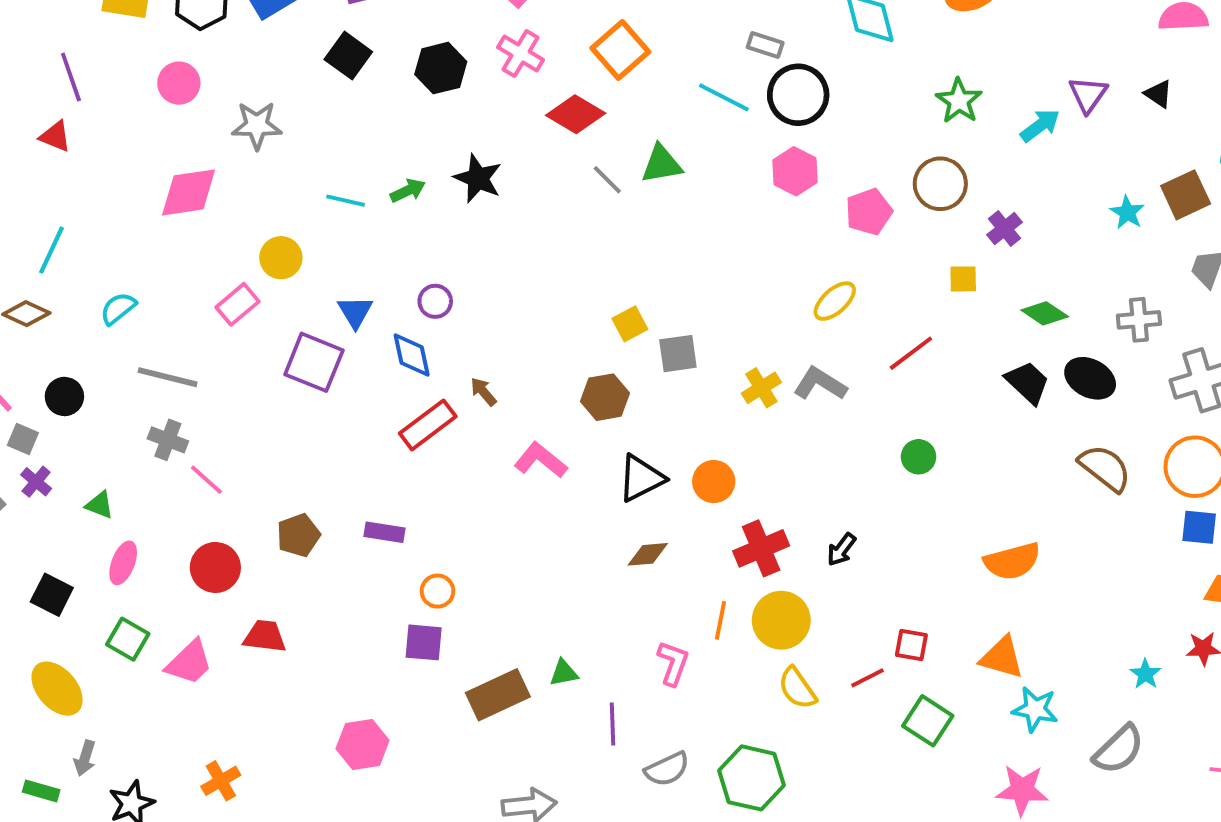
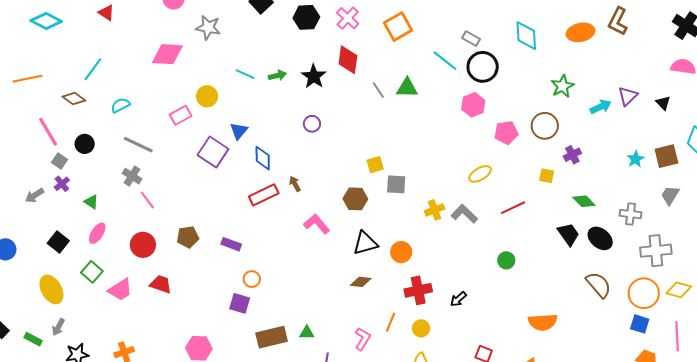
red diamond: (576, 114) -> (348, 60), moved, turned 56
purple circle: (435, 301) -> (312, 124), moved
yellow circle: (781, 620) -> (421, 328), size x0.6

